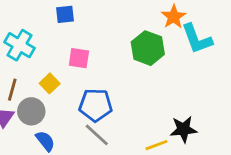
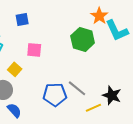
blue pentagon: (96, 105) -> (55, 95), moved
black star: (184, 129) -> (112, 95), turned 30
gray line: (97, 135) -> (77, 88), moved

